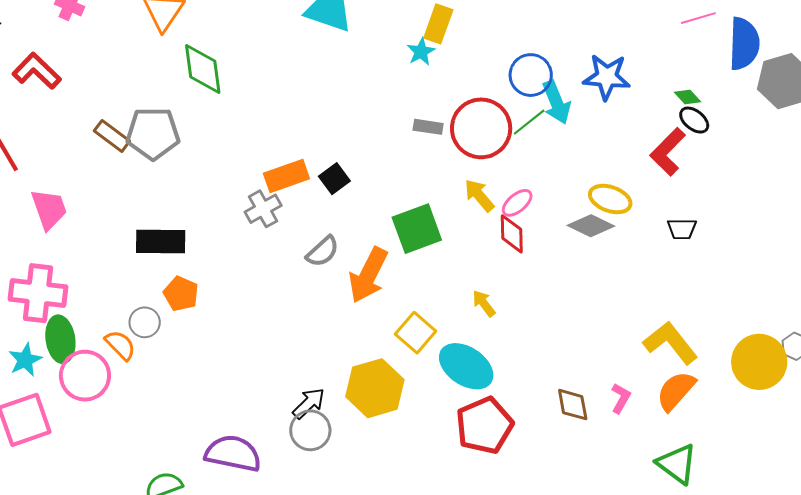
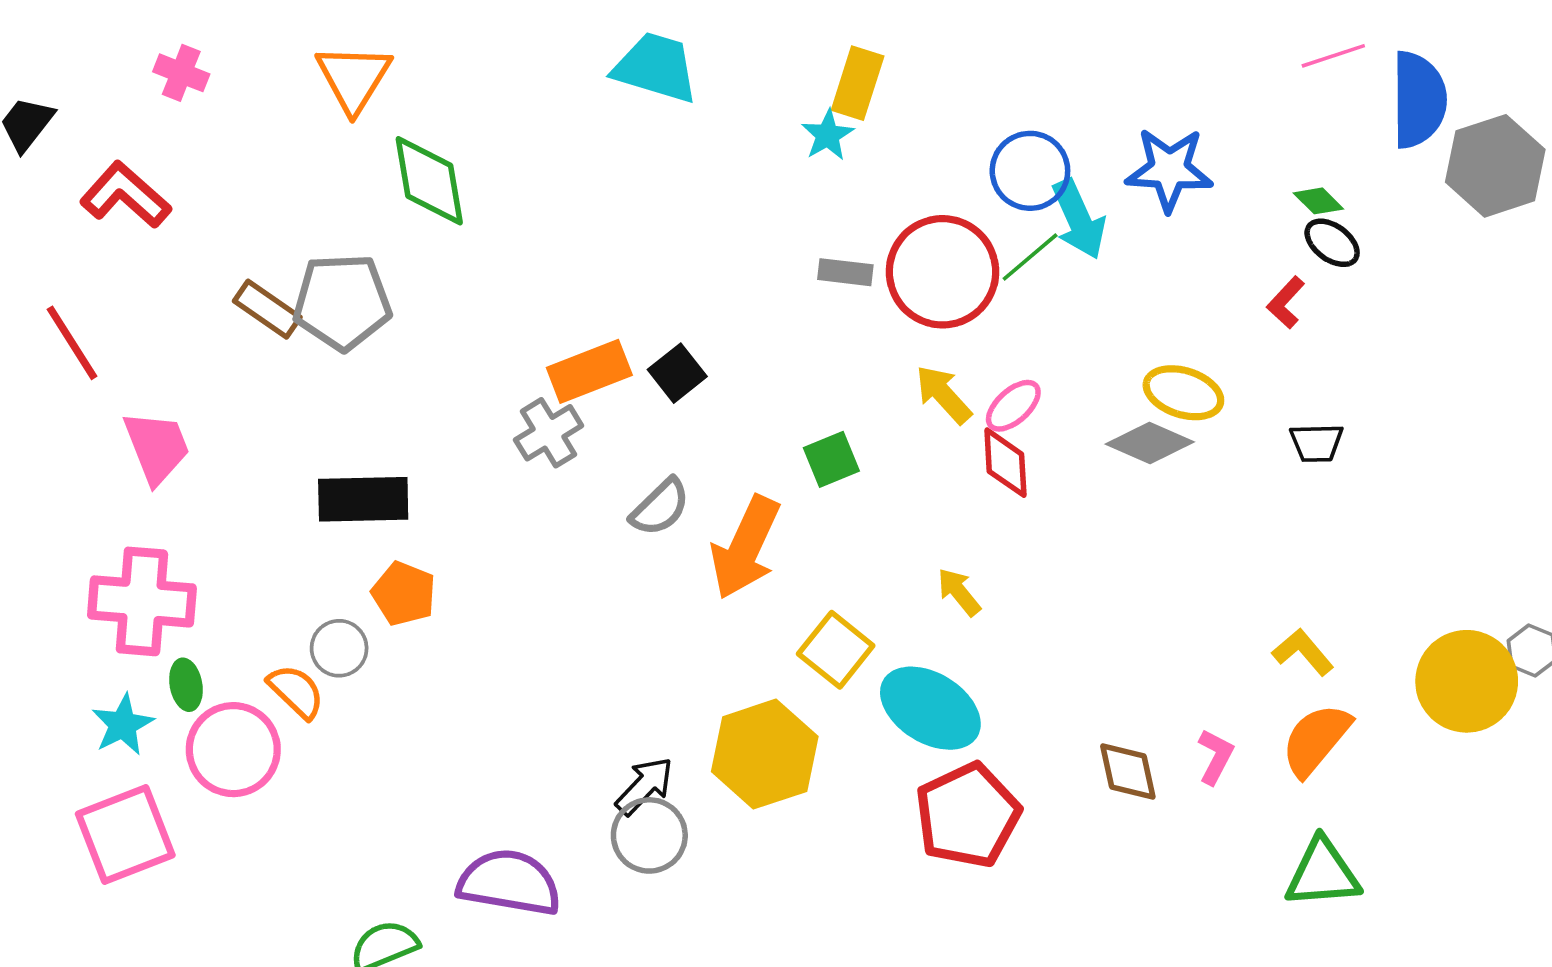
red L-shape: (668, 152) -> (1286, 302), size x0.6
green square: (417, 229) -> (831, 459), size x0.6
green ellipse: (60, 339) -> (186, 685), size x0.6
yellow L-shape: (670, 343) -> (1303, 652), size x0.6
green triangle: (677, 464) -> (1323, 873), turned -39

